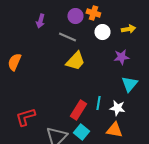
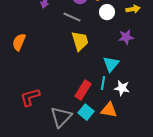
yellow trapezoid: (75, 61) -> (80, 41), turned -60
cyan triangle: (129, 84) -> (111, 64), moved
orange triangle: (114, 130) -> (109, 110), moved

